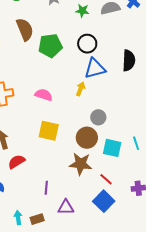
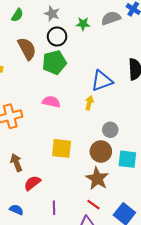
black circle: (87, 44) -> (57, 36), moved
pink semicircle: (44, 95) -> (51, 102), moved
brown star: (81, 164) -> (97, 179), turned 30
red line: (106, 179) -> (94, 205), moved
purple line: (46, 188) -> (54, 208), moved

